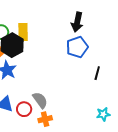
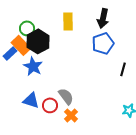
yellow rectangle: (23, 32) -> (68, 21), moved
orange cross: (45, 119) -> (71, 115), turned -32

